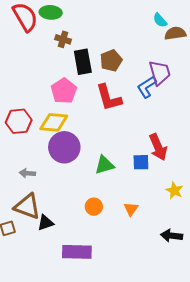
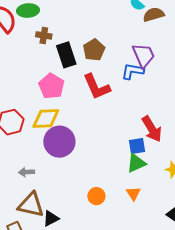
blue L-shape: (147, 87) -> (133, 71), turned 50
green triangle: (105, 165) -> (136, 163), moved

